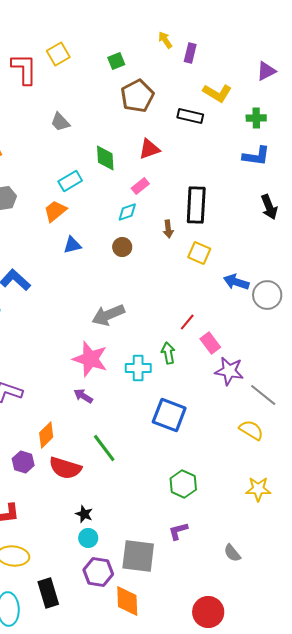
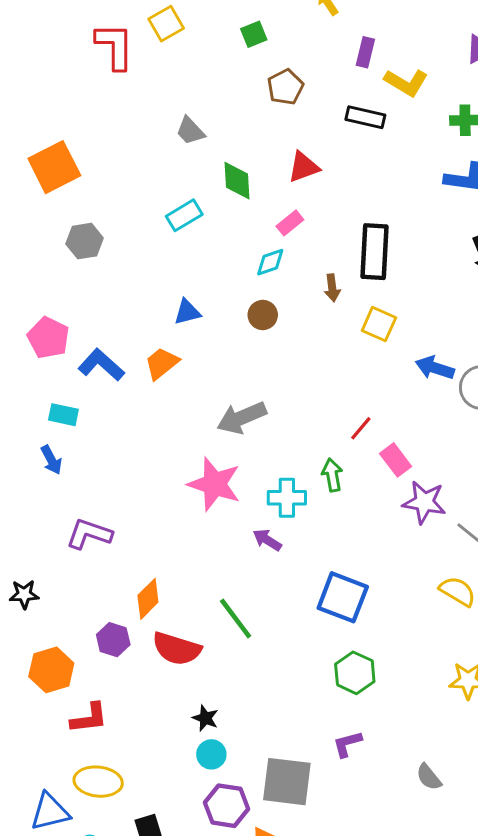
purple rectangle: (190, 53) -> (365, 52), moved
brown pentagon: (137, 96) -> (285, 87), size x0.7
gray trapezoid: (60, 122) -> (190, 131), moved
orange trapezoid: (55, 211) -> (162, 363), moved
purple arrow: (83, 396) -> (267, 540), moved
blue square: (169, 415) -> (343, 597), moved

